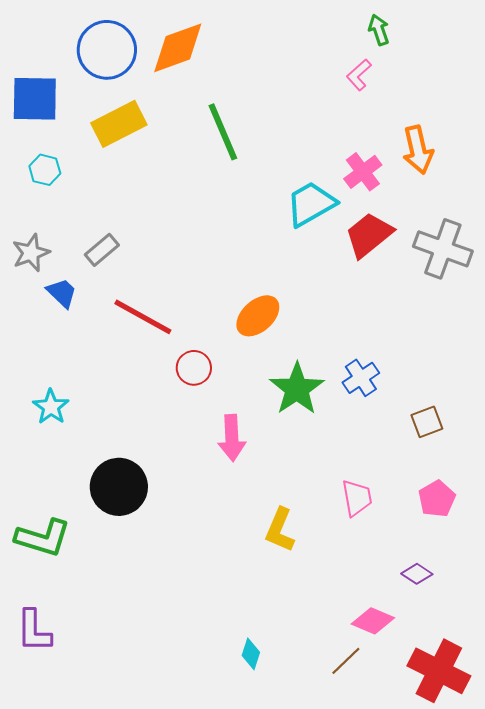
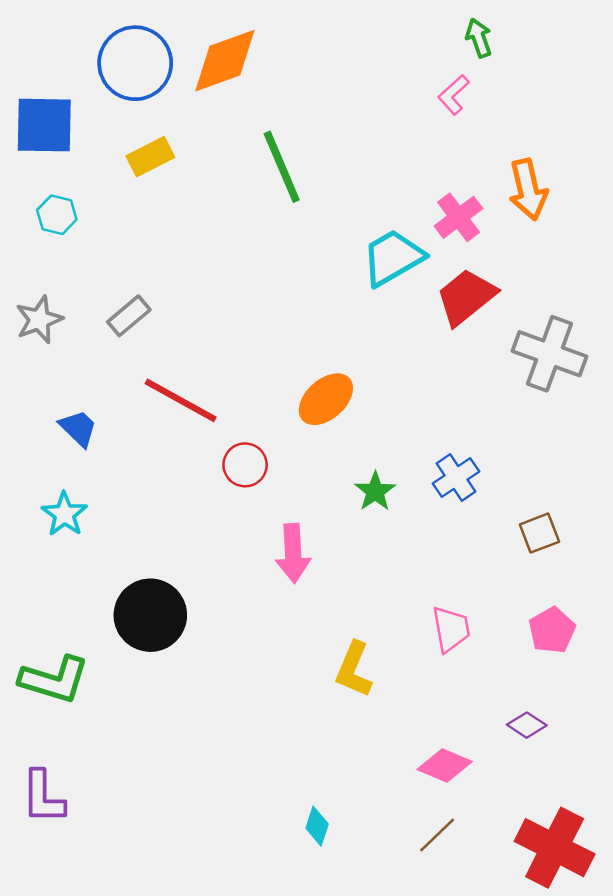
yellow rectangle: (119, 124) -> (150, 157), size x0.7
gray cross: (443, 249) -> (549, 354), moved
blue trapezoid: (62, 293) -> (78, 428), moved
green star: (297, 389) -> (375, 491), size x0.6
pink diamond: (373, 621) -> (445, 766), moved

